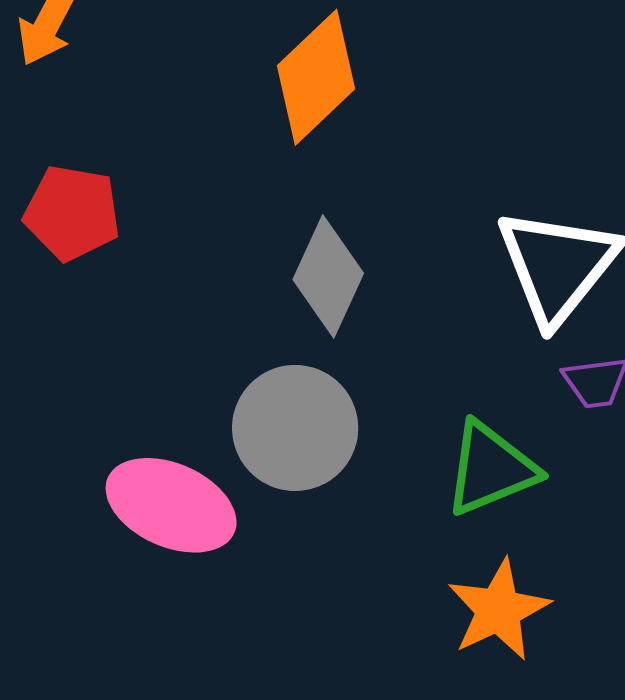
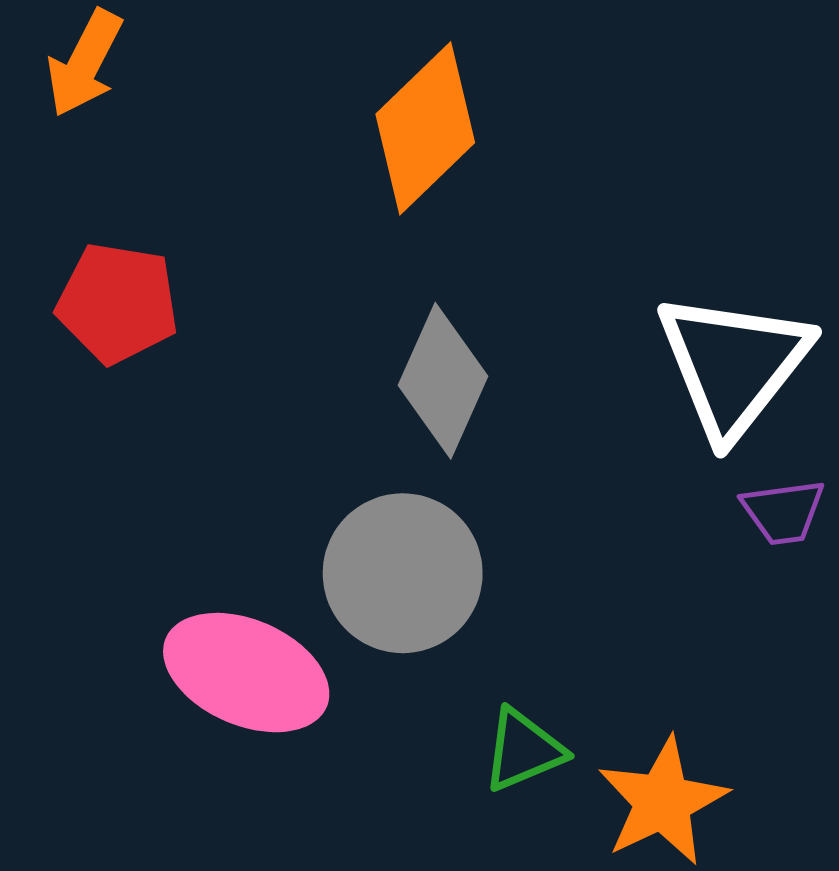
green triangle: (491, 469) -> (523, 750), moved, size x0.7

